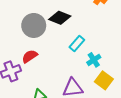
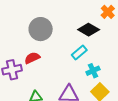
black diamond: (60, 18) -> (89, 30), moved

